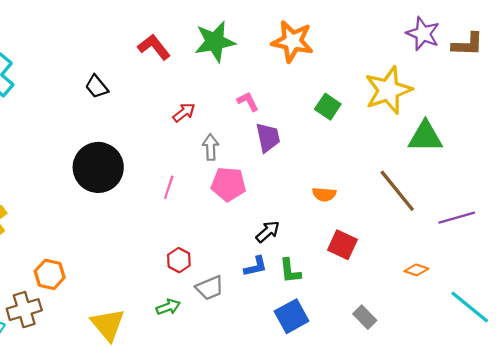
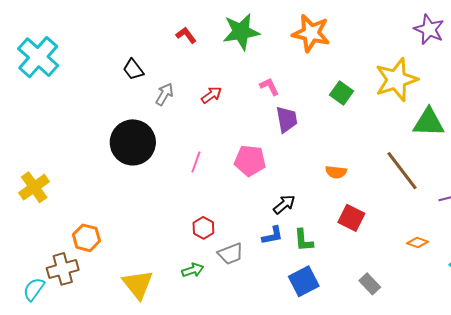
red L-shape: (154, 47) -> (186, 35), size x0.7
gray arrow: (211, 147) -> (164, 94), moved, turned 30

